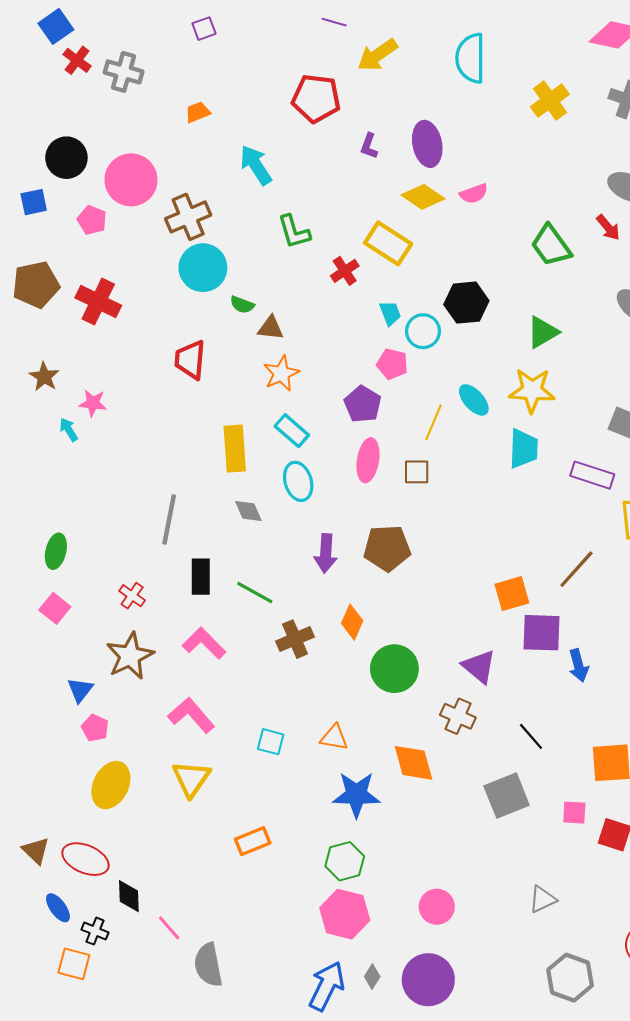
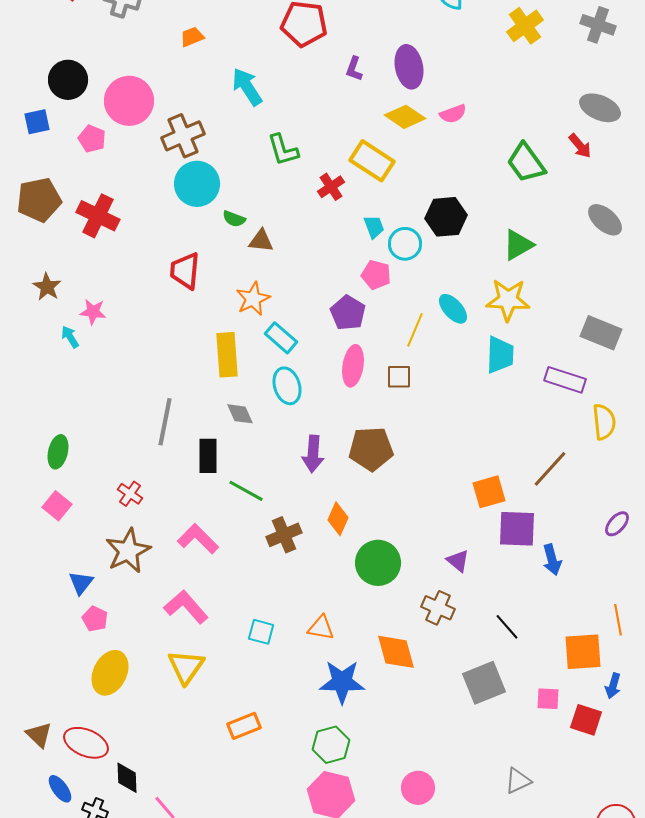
orange star: (281, 373) -> (253, 299), moved
black rectangle: (201, 577) -> (208, 456), moved
purple triangle: (479, 667) -> (458, 561), size x0.7

